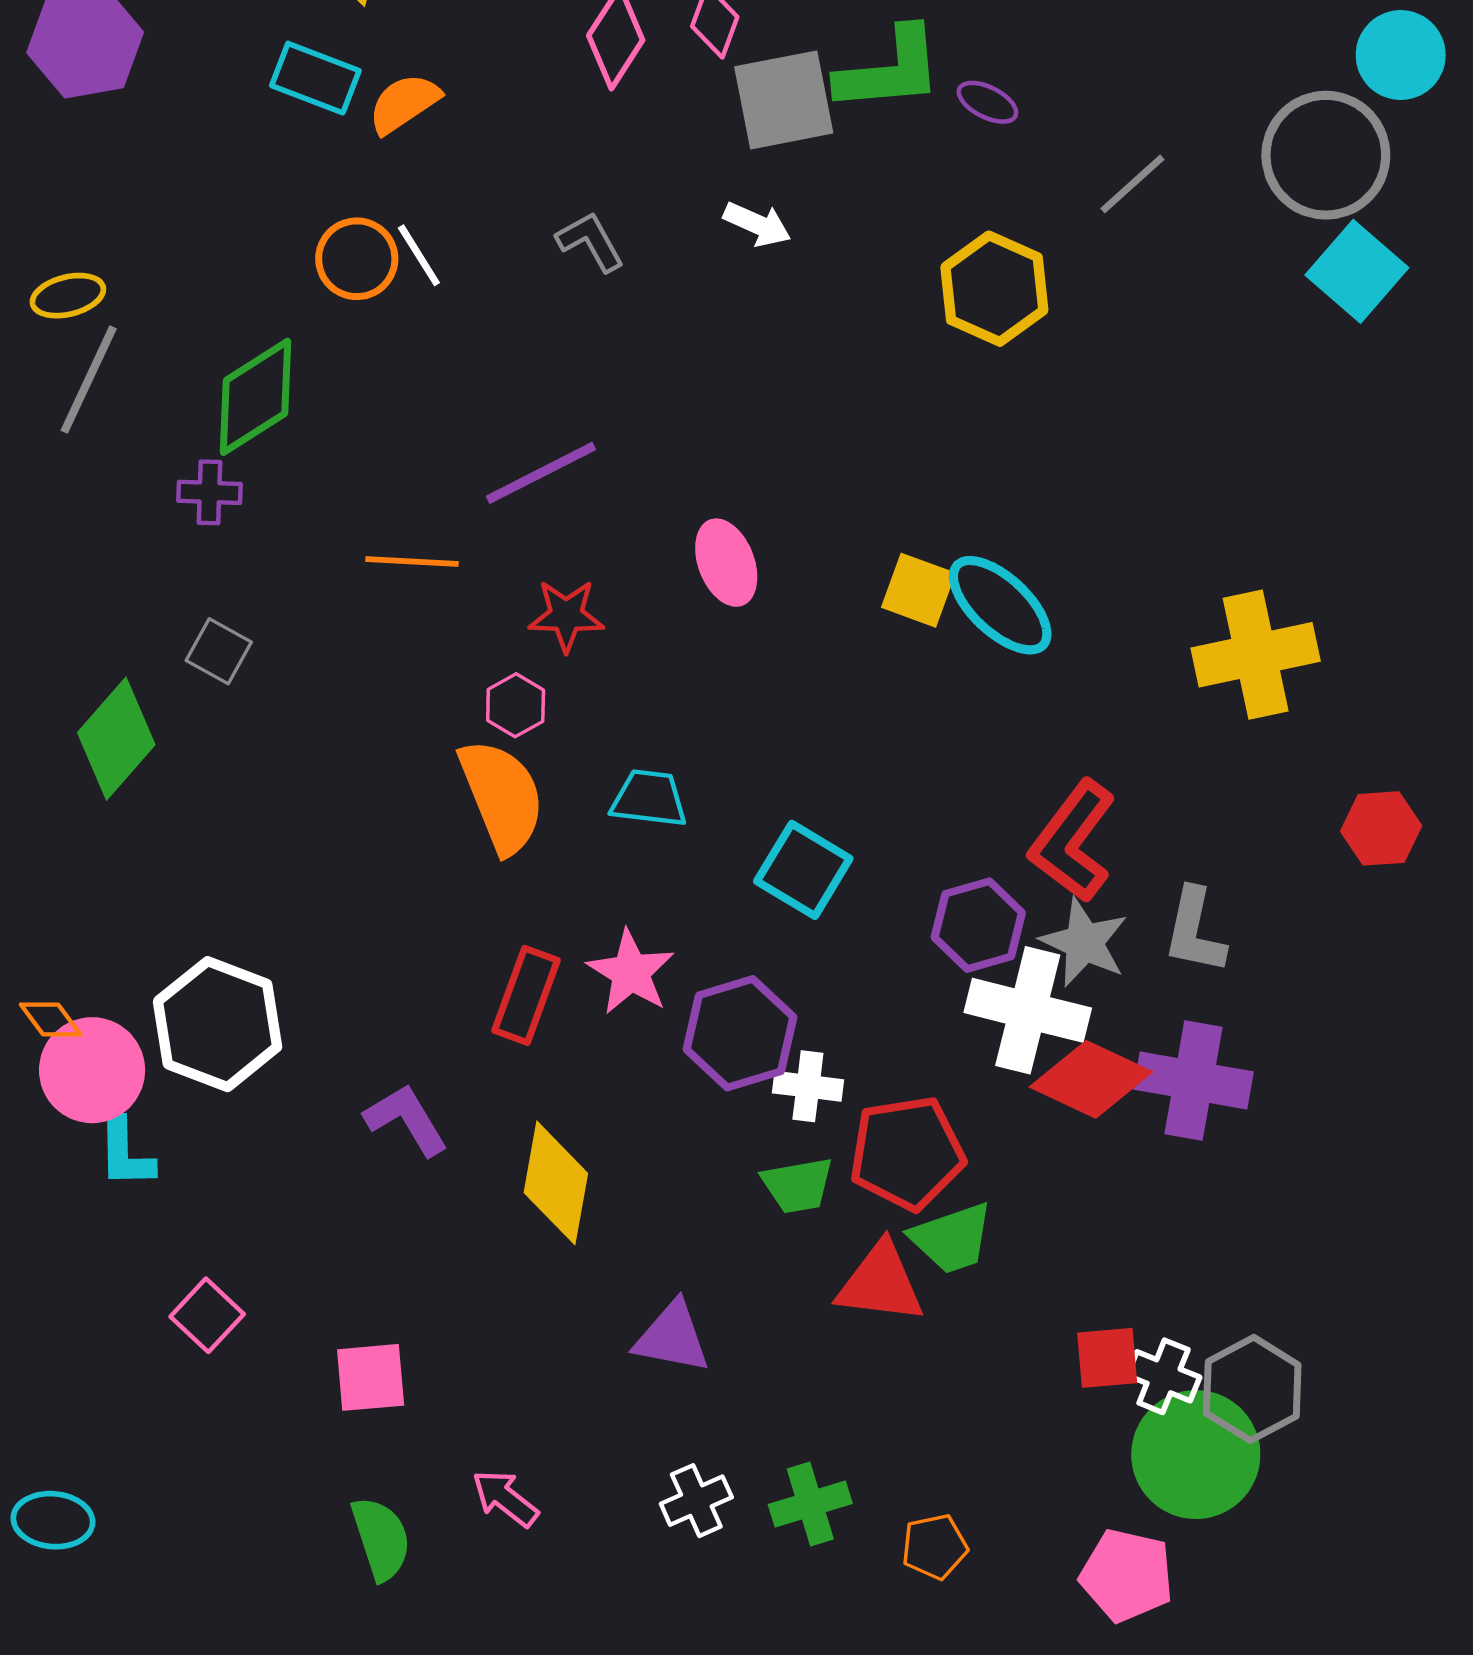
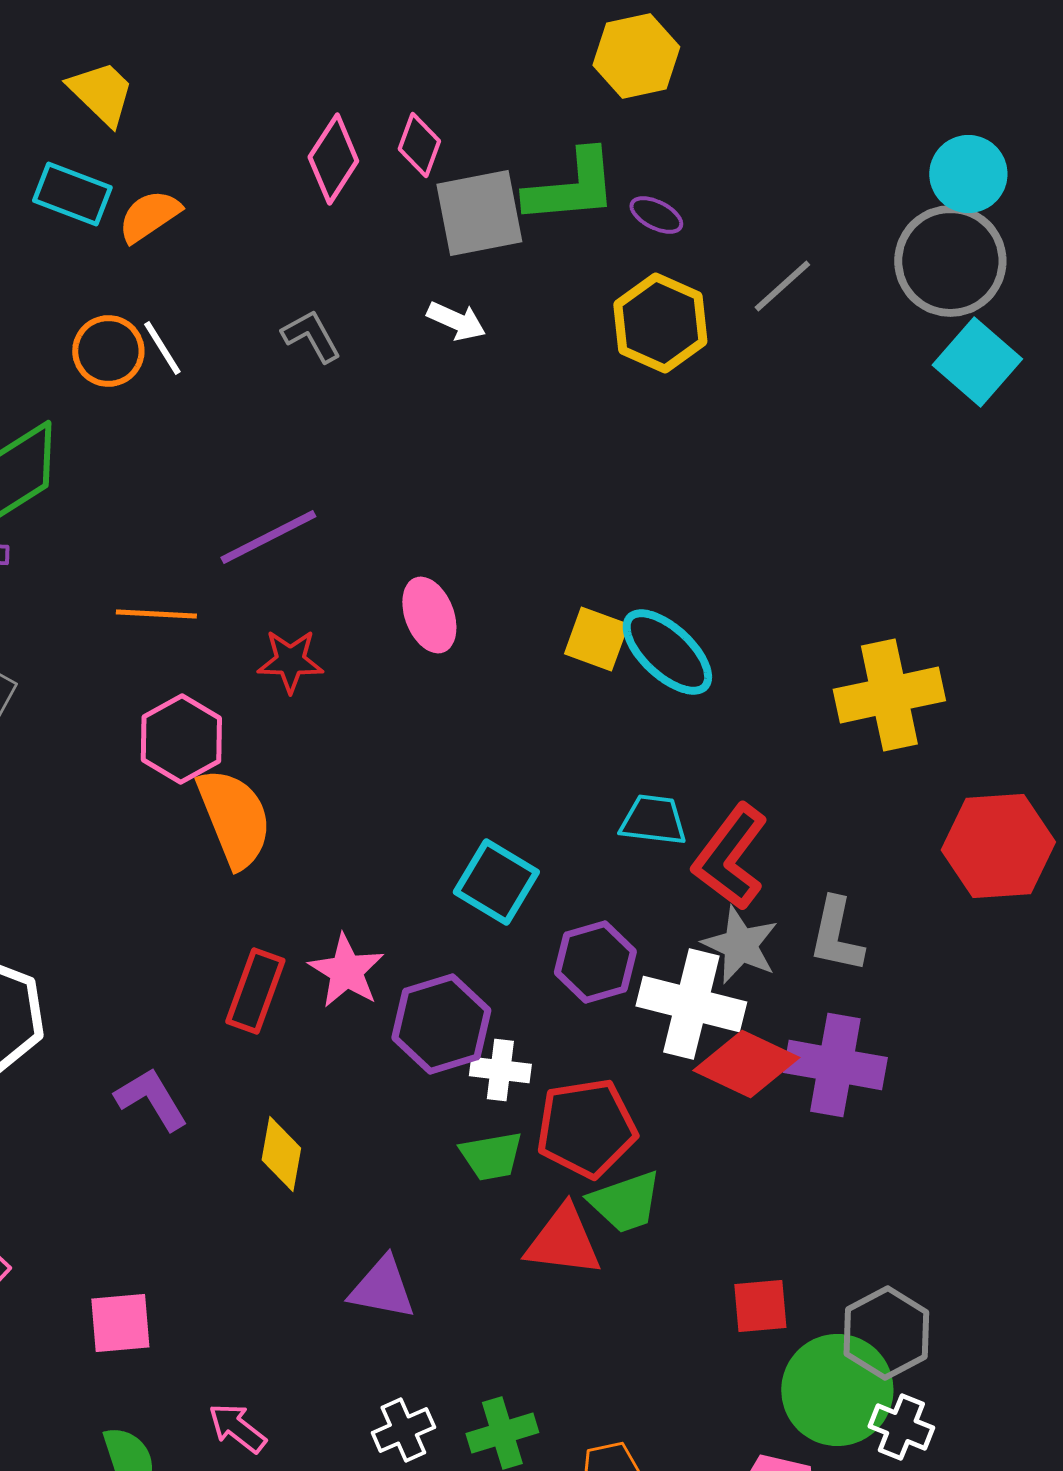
cyan circle: (1401, 55) -> (968, 174), moved
yellow hexagon: (994, 289) -> (660, 323), moved
pink hexagon: (516, 705) -> (181, 739), moved, size x1.6
cyan trapezoid: (649, 799) -> (653, 820), moved
red hexagon: (1381, 828) -> (998, 846), size x1.6
purple hexagon: (978, 925) -> (595, 962), moved
yellow diamond: (556, 1183) -> (281, 1154), size x0.7
white cross: (1164, 1376) -> (901, 1427), moved

